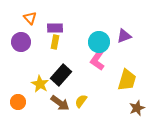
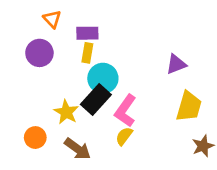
purple triangle: (124, 36) -> (176, 64), moved
cyan circle: (99, 42) -> (103, 78), moved
pink L-shape: (98, 59) -> (125, 111), moved
brown arrow: (60, 103) -> (78, 149), moved

